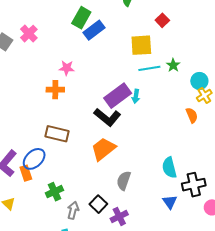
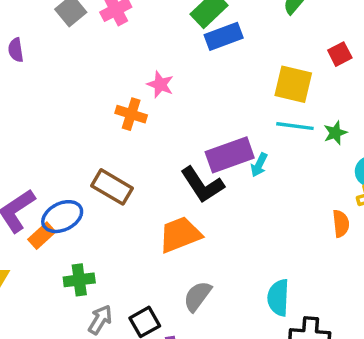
orange rectangle: (26, 173) -> (42, 236), turned 49

